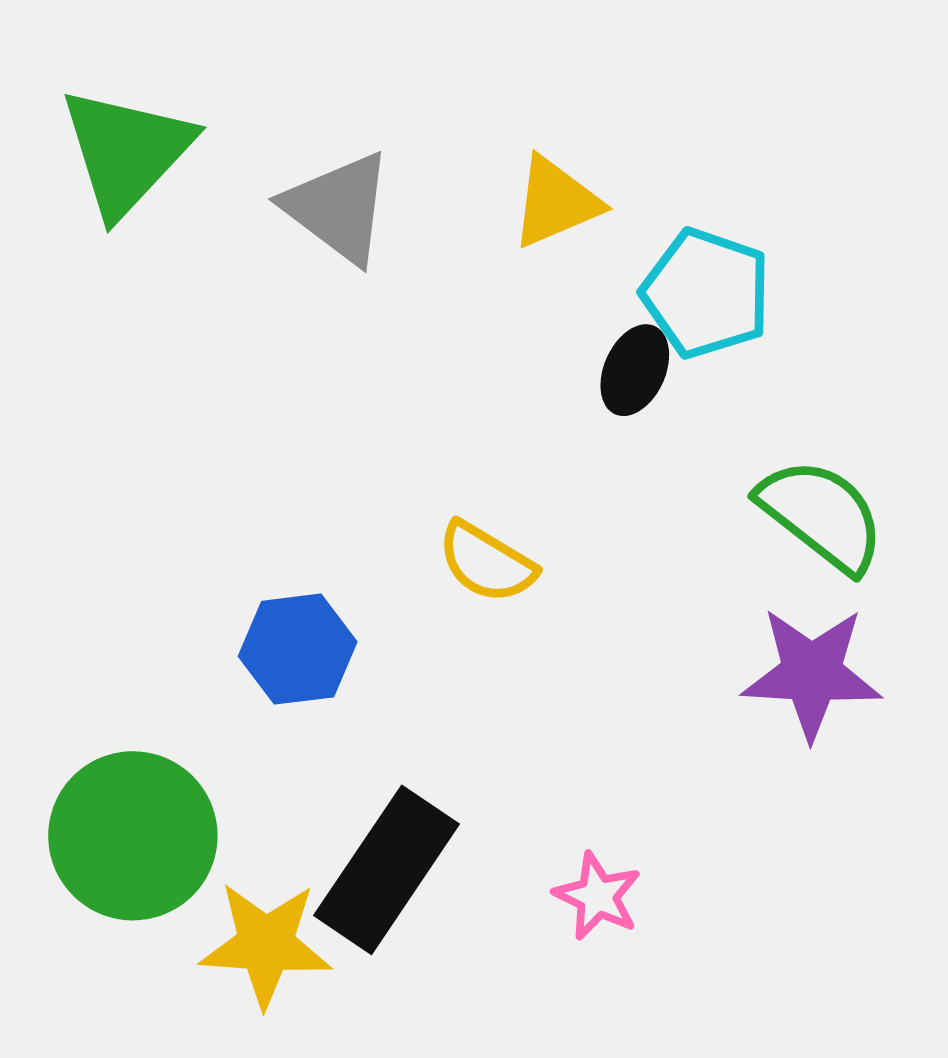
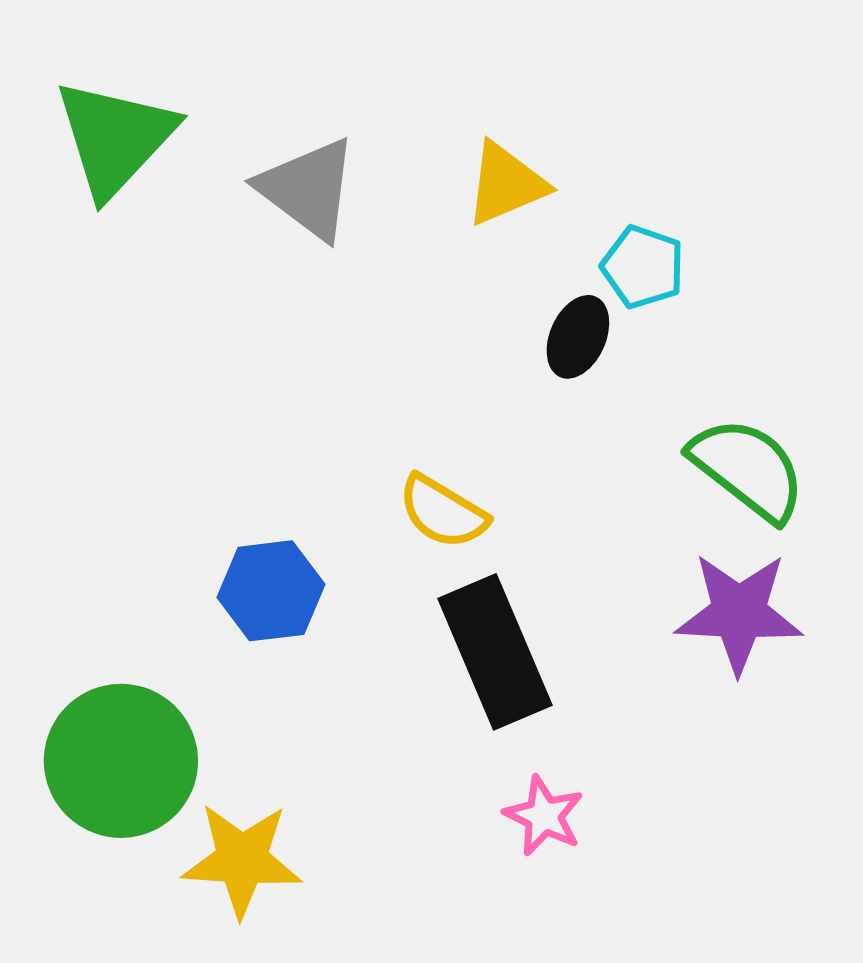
cyan pentagon: (706, 293) -> (643, 267), size x0.7
black rectangle: (387, 870) -> (495, 652), moved, turned -57

